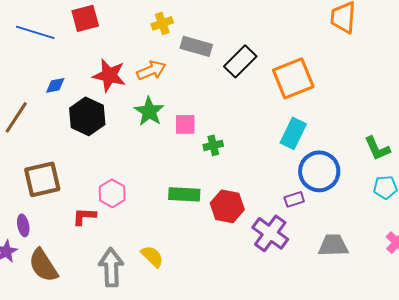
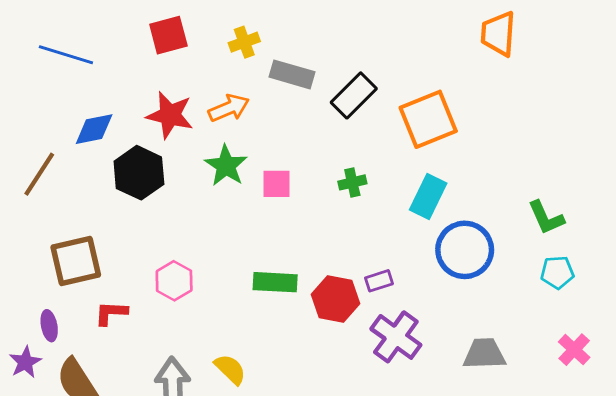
red square: (85, 18) -> (168, 35), moved
blue diamond: (55, 85) -> (94, 129), size x1.4
green cross: (213, 145) -> (352, 182), moved
purple rectangle: (294, 199) -> (379, 281), moved
red L-shape: (84, 216) -> (111, 313), moved

